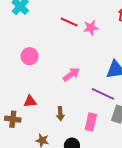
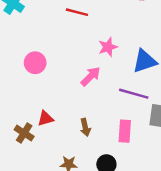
pink star: (91, 28) -> (108, 47), moved
brown cross: (13, 119) -> (24, 133), moved, turned 35

